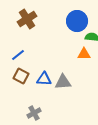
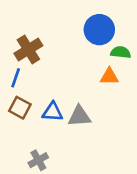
brown cross: (27, 19) -> (28, 49), moved
blue line: (18, 55) -> (16, 78), turned -32

